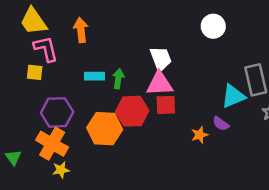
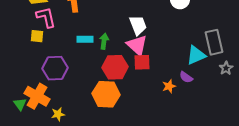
pink triangle: (160, 84) -> (137, 45), turned 45
orange hexagon: (105, 129) -> (106, 94), moved
orange cross: (52, 144) -> (37, 96), moved

